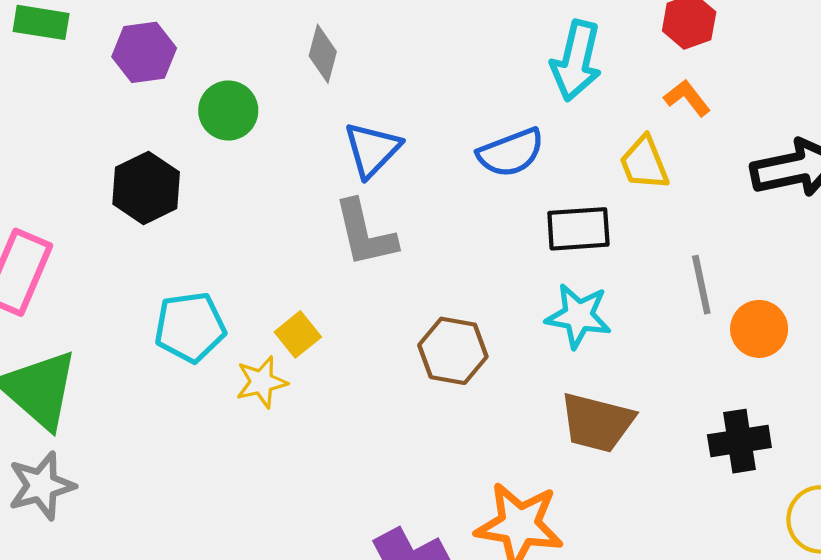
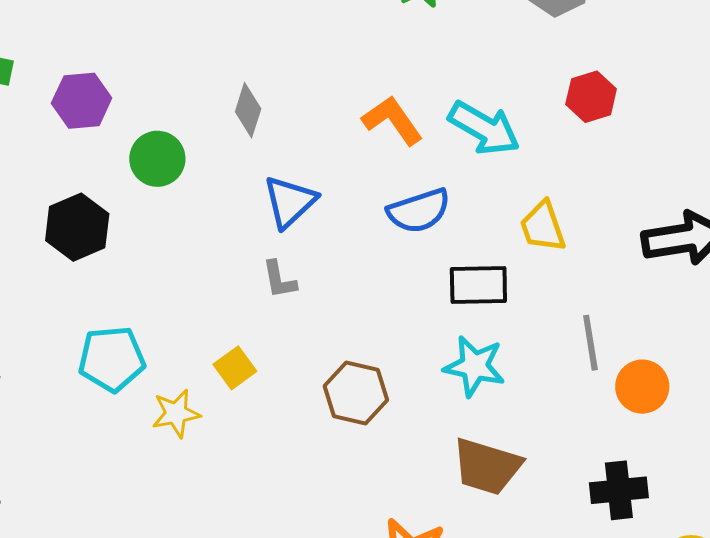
cyan arrow: (576, 61) -> (484, 128), turned -76
orange L-shape: (687, 98) -> (392, 120), moved, size x1.4
gray L-shape: (365, 233) -> (279, 280), size x0.6
yellow square: (298, 334) -> (235, 368), moved

